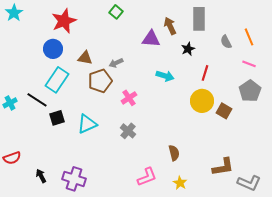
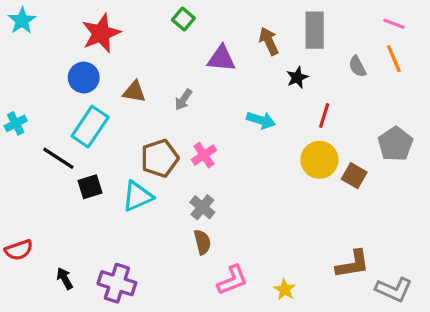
purple triangle: (151, 39) -> (221, 59), moved
gray arrow: (116, 63) -> (183, 100), turned -32
pink line: (249, 64) -> (394, 24), moved
brown pentagon: (100, 81) -> (160, 158), moved
cyan cross: (10, 103) -> (16, 123), moved
brown semicircle: (174, 153) -> (202, 242), moved

